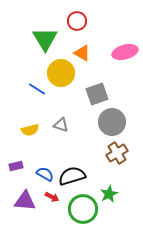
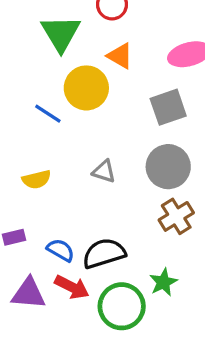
gray square: (97, 94) -> (168, 107), moved
gray triangle: (61, 125) -> (104, 171), moved
red arrow: (52, 197) -> (72, 287), size x1.5

